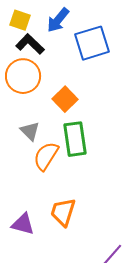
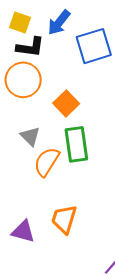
black L-shape: (30, 44) -> (30, 47), turned 144

